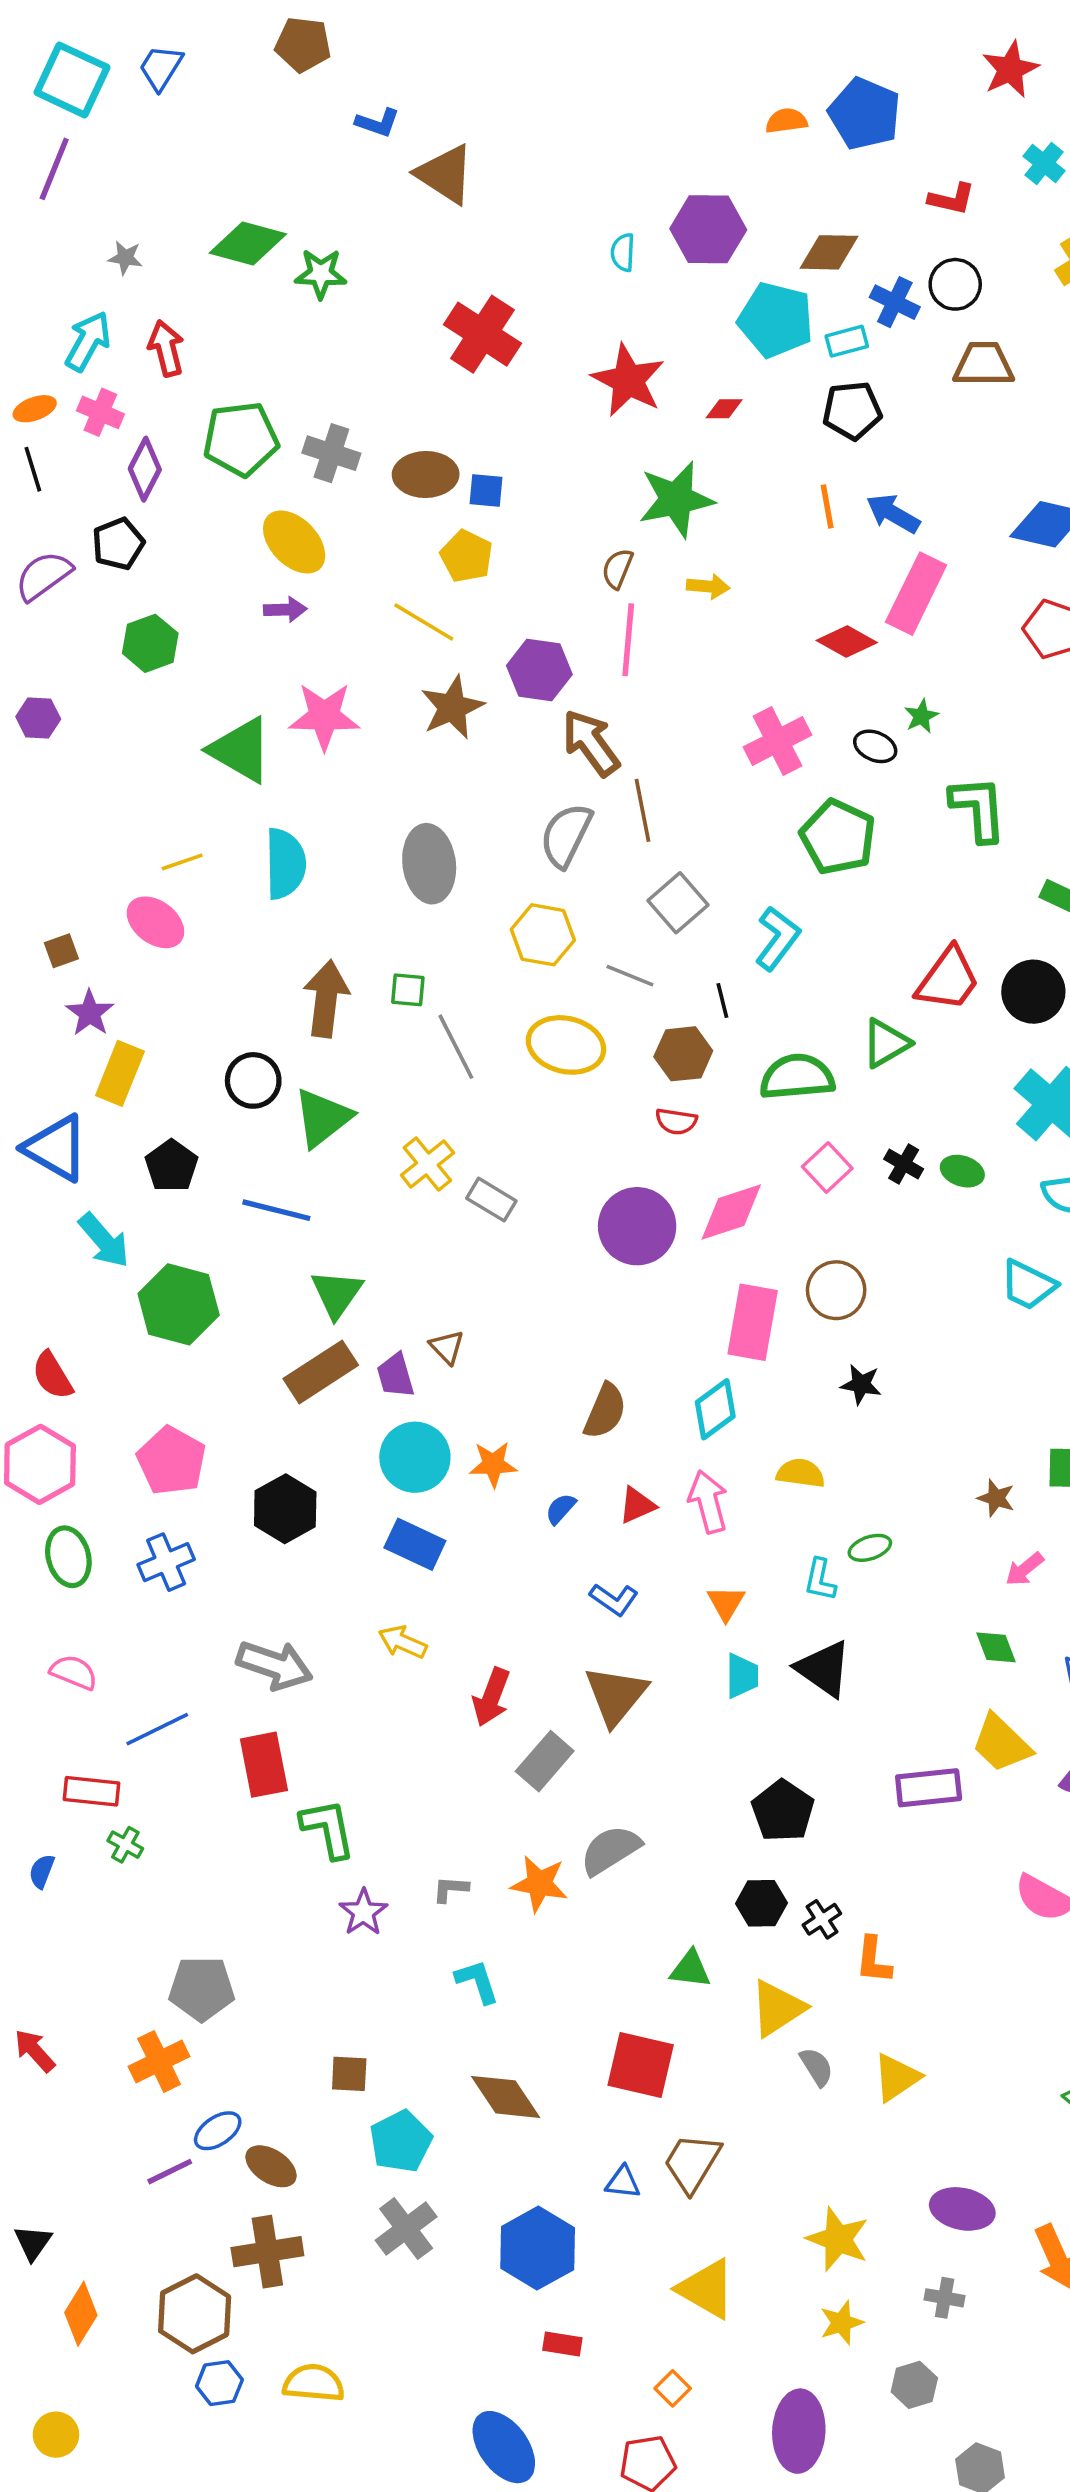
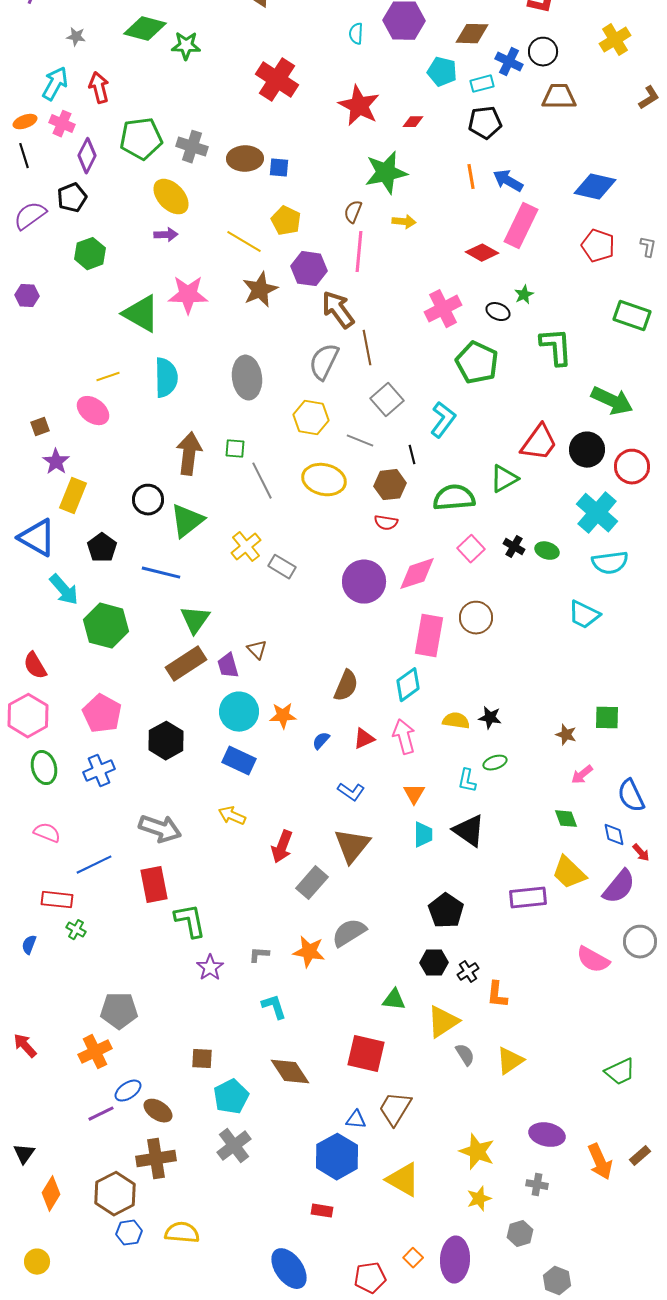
cyan pentagon: (776, 320) -> (442, 72), size x0.7
yellow pentagon: (466, 556) -> (286, 221), moved
black star: (861, 1384) -> (490, 718), moved
blue hexagon: (538, 2248) -> (337, 1157), moved
orange square: (673, 2388) -> (413, 1258), moved

